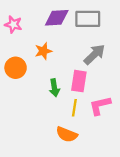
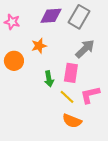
gray rectangle: (88, 19) -> (79, 17), turned -60
yellow line: (74, 108) -> (67, 97), turned -56
orange semicircle: (67, 134) -> (72, 121), moved

